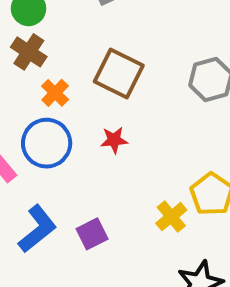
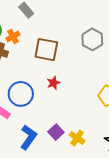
orange cross: (55, 93) -> (13, 36), moved, turned 32
yellow cross: (171, 217) -> (77, 138), moved

